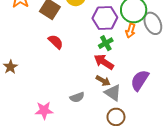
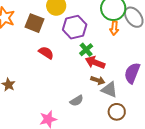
purple hexagon: (105, 18) -> (75, 27), moved
green cross: (106, 43) -> (86, 50), moved

